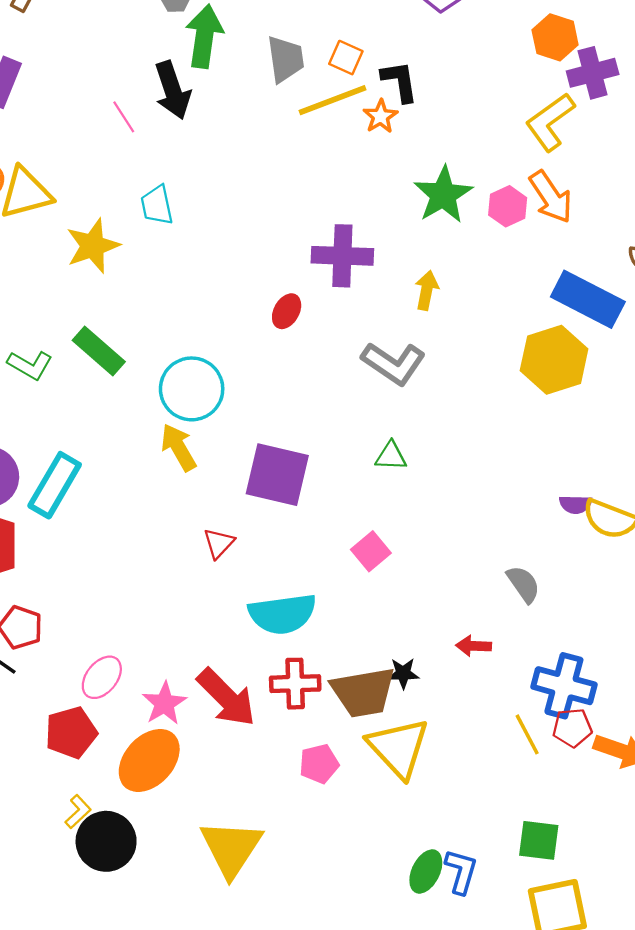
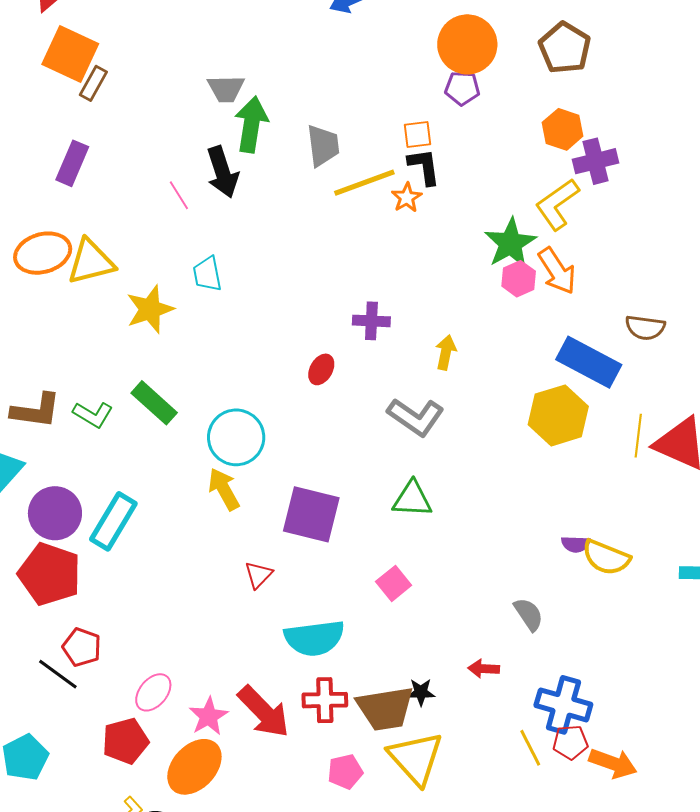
orange square: (346, 58) -> (417, 134), moved, turned -32
green star: (443, 195) -> (510, 243), moved
purple cross: (342, 256) -> (371, 321), size x0.7
green triangle: (391, 456) -> (412, 499), size x1.4

